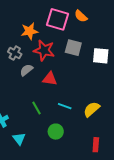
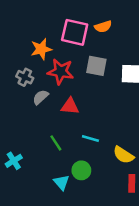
orange semicircle: (81, 16) -> (103, 27), turned -56
yellow semicircle: (92, 109) -> (123, 155), moved, turned -102
cyan triangle: (19, 139) -> (61, 182), moved

